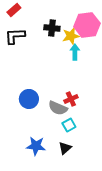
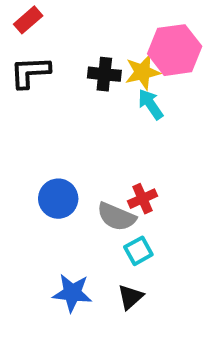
black cross: (52, 28) -> (104, 74), moved
cyan arrow: (75, 52) -> (151, 104), turned -35

